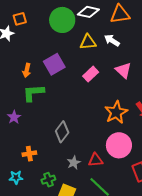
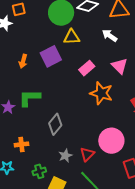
yellow triangle: (88, 42) -> (72, 37), moved
green L-shape: (33, 93) -> (29, 98), moved
orange star: (116, 112) -> (101, 93), moved, turned -30
red triangle: (96, 160) -> (87, 154), turned -42

